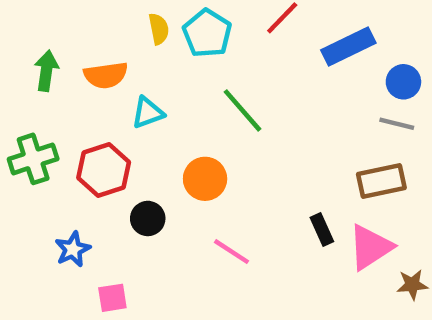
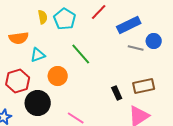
gray line: (397, 124) -> (136, 48), moved
orange circle: (205, 179) -> (58, 76), moved
black circle: (148, 218) -> (38, 103), size x1.6
black rectangle: (322, 230) -> (117, 93), moved

